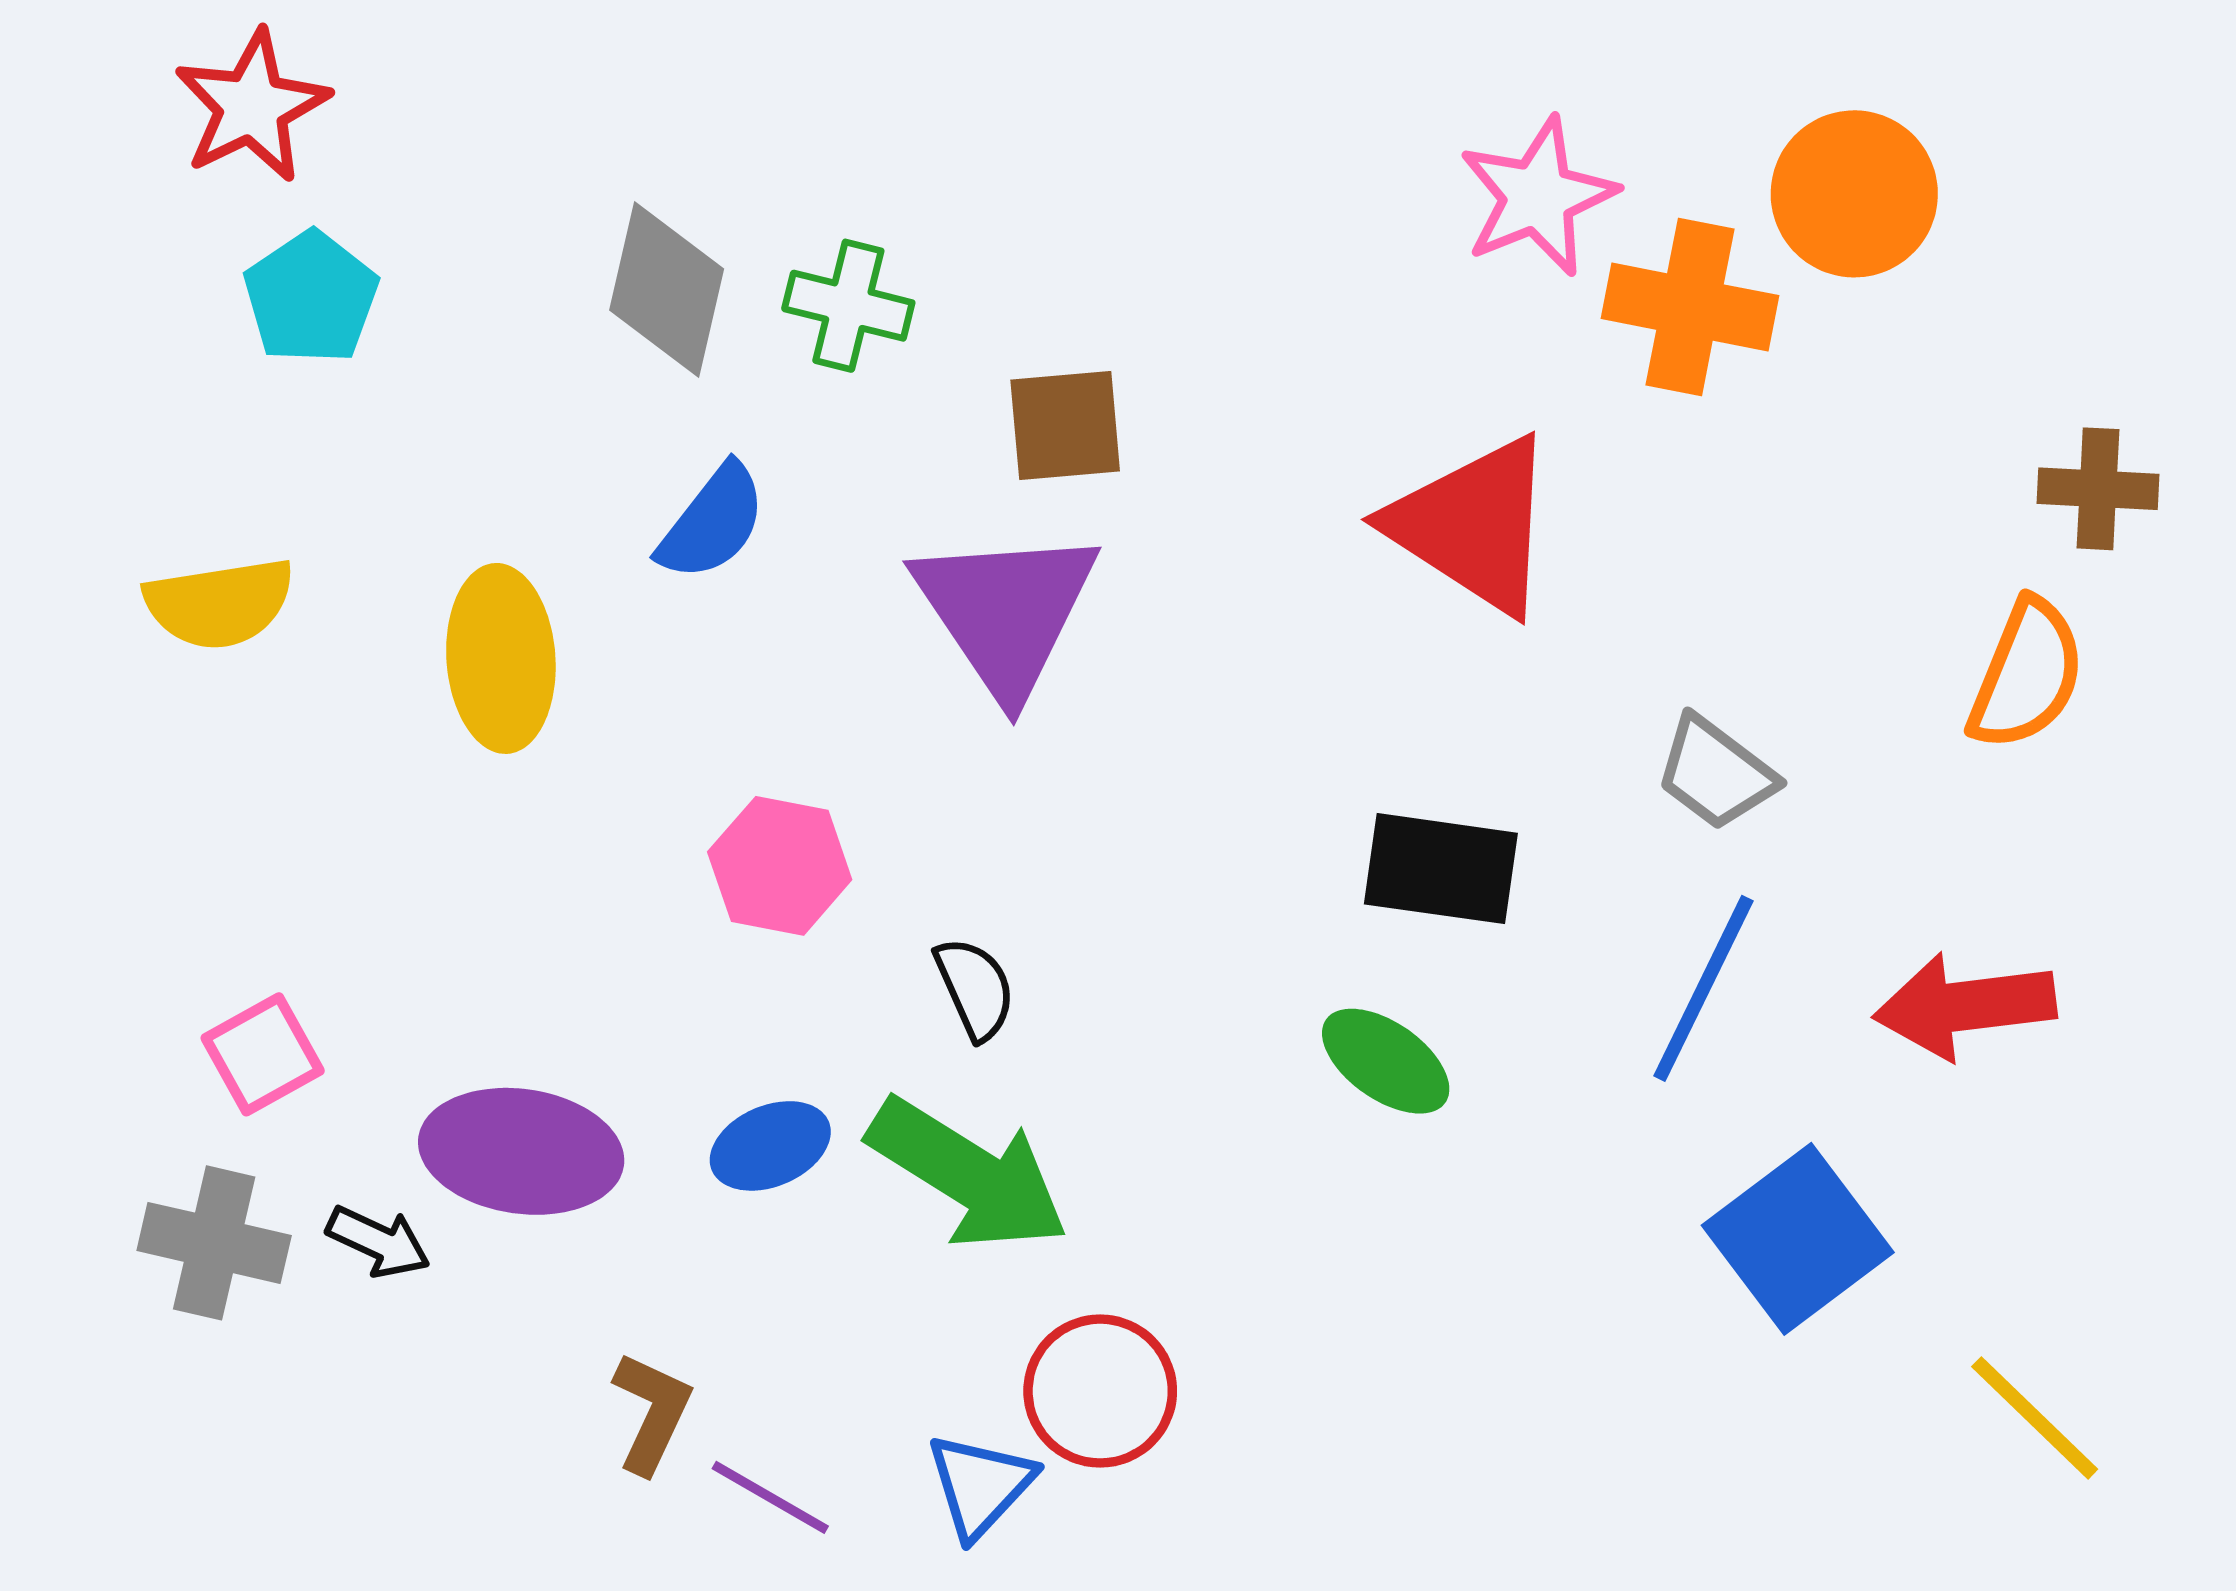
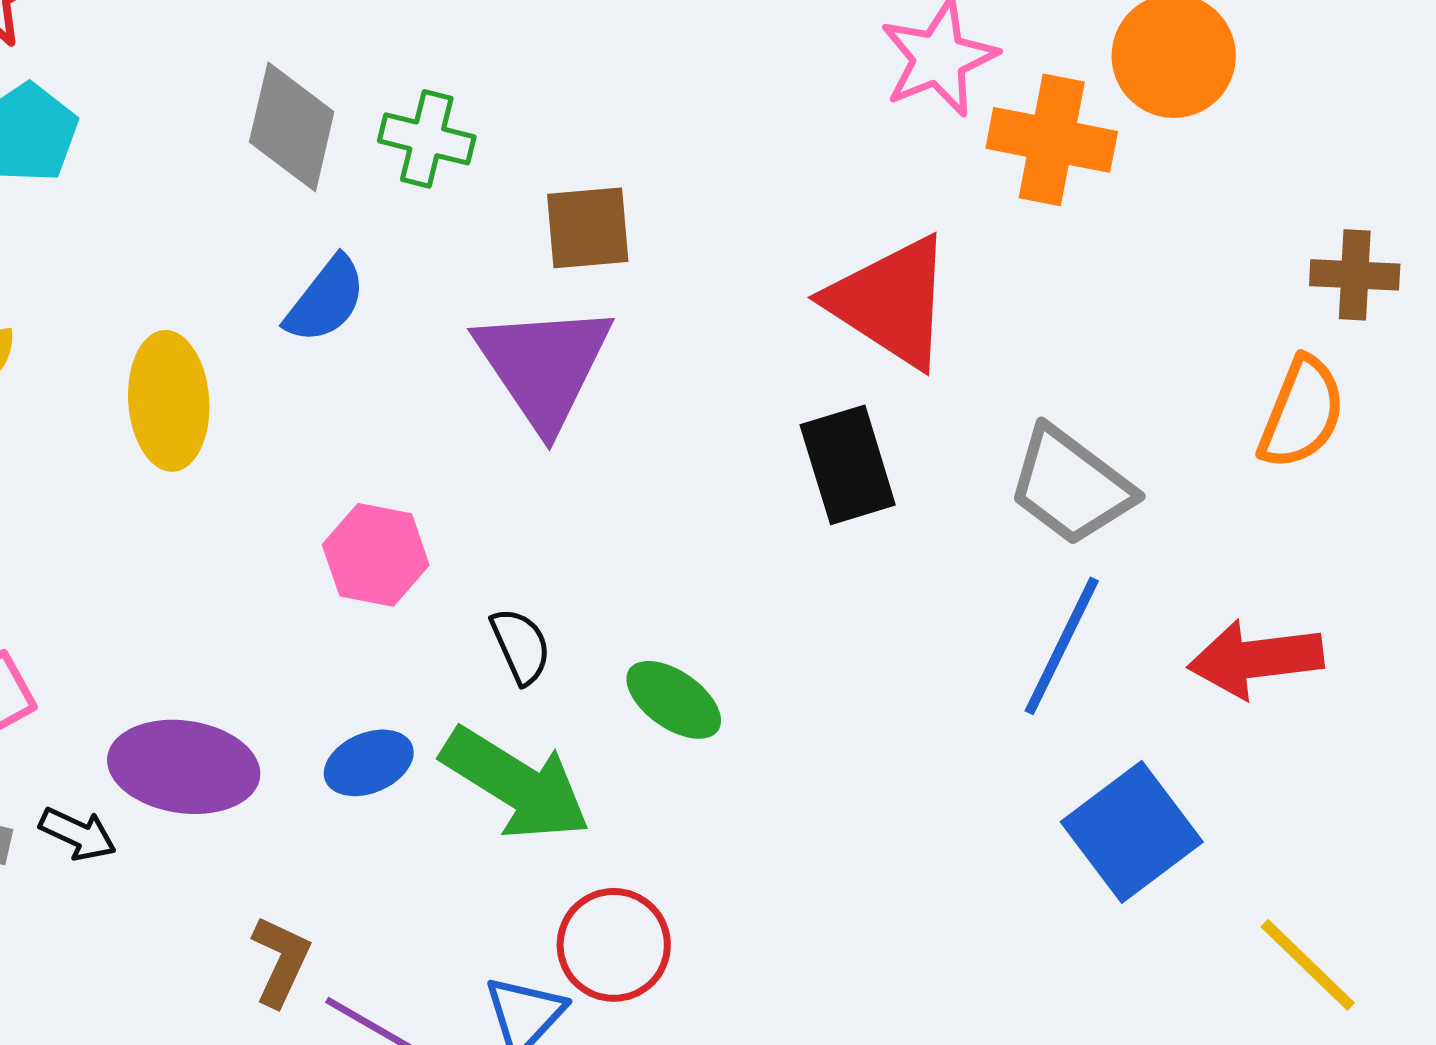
gray trapezoid: (1716, 773) -> (1071, 486), size x1.4
black rectangle: (1441, 869) -> (848, 465), moved, turned 65
green ellipse: (1386, 1061) -> (674, 700), moved

